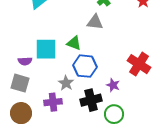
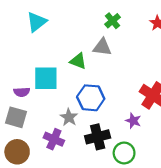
green triangle: (74, 43) -> (78, 61), moved
purple star: (113, 85) -> (133, 121), moved
purple cross: (53, 102) -> (54, 139), turned 30

